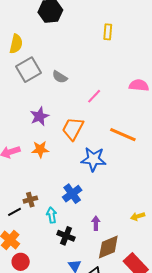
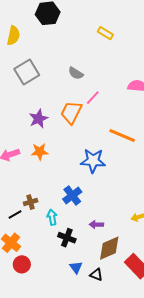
yellow rectangle: (108, 32) -> (105, 33), turned -63
yellow semicircle: (16, 44) -> (13, 36), moved
gray semicircle: (60, 77) -> (76, 73), moved
orange trapezoid: (73, 129) -> (71, 112), moved
purple arrow: (96, 223) -> (96, 225), turned -88

